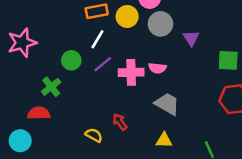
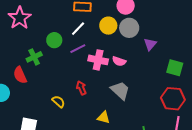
yellow circle: (127, 16) -> (108, 26), moved
pink star: (22, 43) -> (20, 18), turned -30
red semicircle: (39, 113) -> (20, 75), turned -126
red arrow: (120, 122) -> (81, 88), moved
yellow triangle: (164, 140) -> (104, 117), moved

